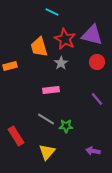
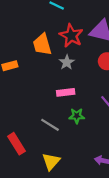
pink rectangle: (51, 90) -> (66, 92), moved
green star: (66, 126) -> (77, 116), moved

